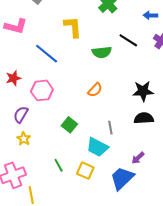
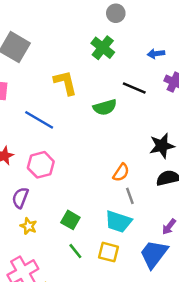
orange semicircle: (95, 90) -> (121, 173), moved
green square: (69, 125) -> (70, 220), moved

